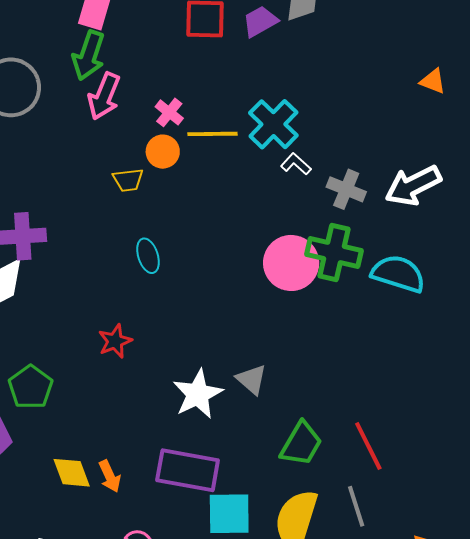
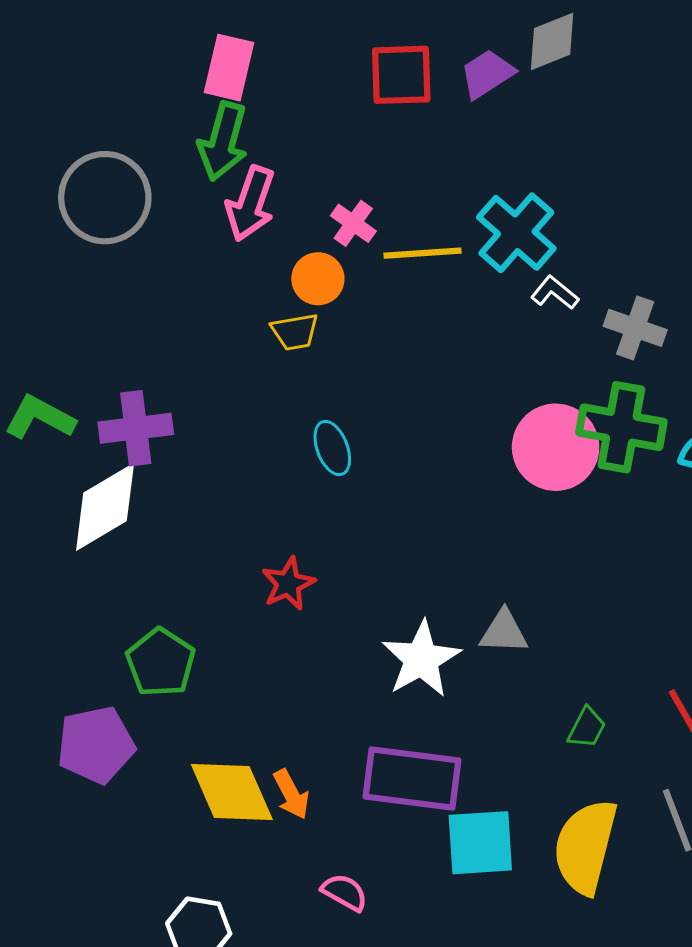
orange circle: (163, 152) -> (318, 279), moved
gray triangle: (252, 379) -> (504, 632), turned -36
green trapezoid: (301, 444) -> (587, 728), size x0.6
yellow diamond: (72, 473) -> (232, 792), size x1.4

